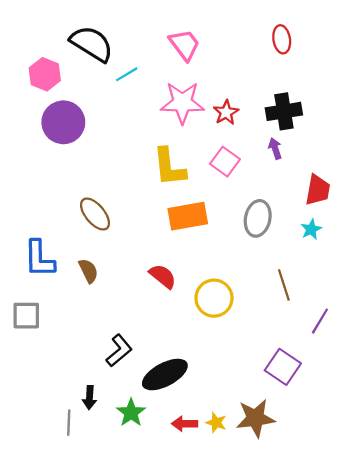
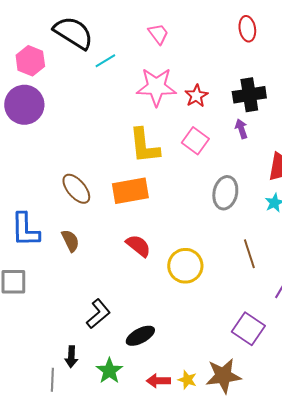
pink trapezoid: (185, 45) -> (158, 34), size x0.7
purple circle: (63, 122) -> (24, 105), moved
orange rectangle: (188, 216) -> (130, 191), moved
black ellipse: (165, 375) -> (140, 336), size x0.7

